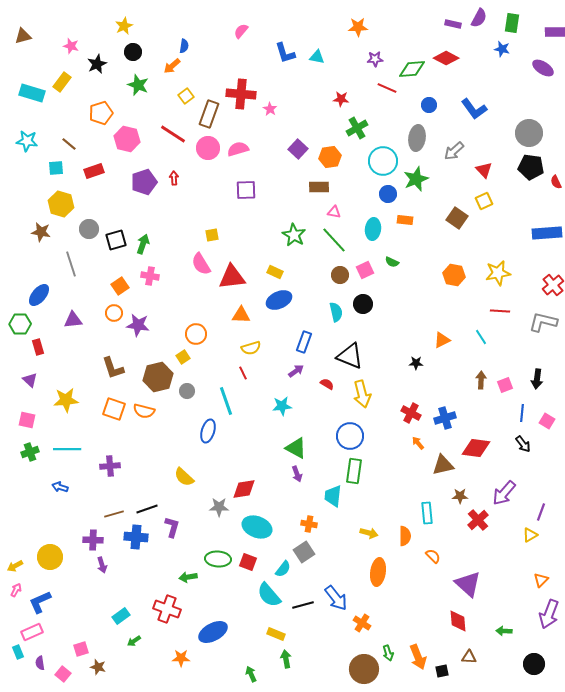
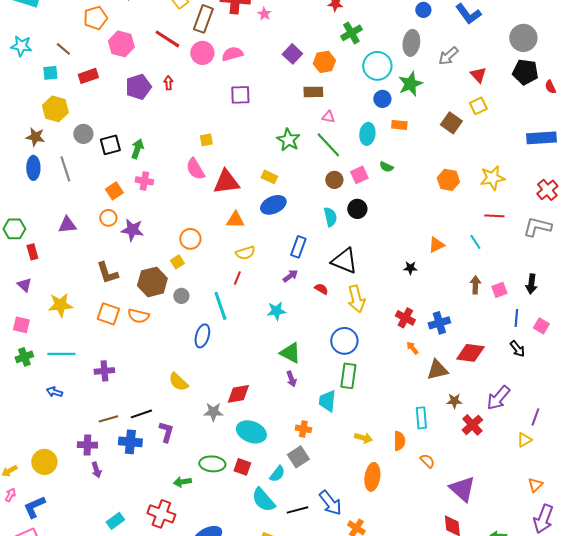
blue ellipse: (39, 295) -> (33, 168), moved, turned -40
red line: (243, 373) -> (237, 278), turned 48

